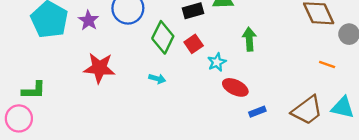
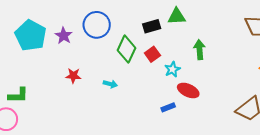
red star: (99, 68) -> (73, 76), size x0.6
cyan arrow: (157, 79) -> (110, 84), moved
blue rectangle: (257, 112) -> (168, 107), moved

